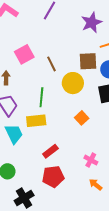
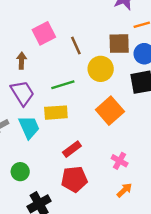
green line: (41, 97) -> (63, 85), turned 66
orange square: (82, 118) -> (110, 111), size x1.6
orange arrow: (96, 185) -> (124, 190), turned 96

